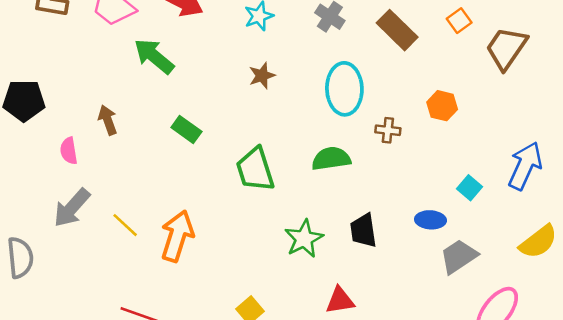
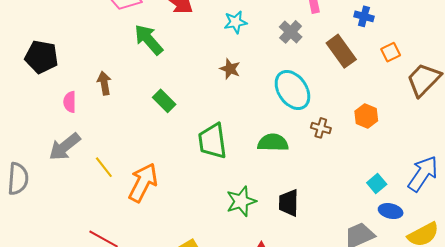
brown star: (262, 76) -> (230, 69), turned 30
cyan ellipse: (344, 89) -> (292, 90), turned -42
blue ellipse: (430, 220) -> (391, 211), moved

